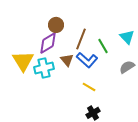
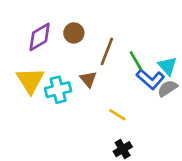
cyan triangle: (127, 37) -> (168, 66), moved
purple diamond: (48, 43) -> (40, 37), moved
blue L-shape: (87, 60) -> (150, 79), moved

